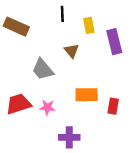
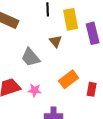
yellow rectangle: (89, 25) -> (71, 19), size x1.5
orange rectangle: (87, 95) -> (69, 79), turned -36

